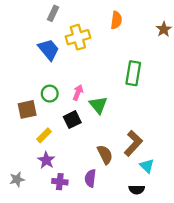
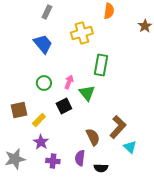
orange semicircle: (116, 20) -> (109, 11), moved
yellow cross: (78, 37) -> (82, 33), moved
green rectangle: (133, 73) -> (101, 65), moved
brown square: (27, 109) -> (19, 110), moved
gray star: (17, 179) -> (15, 159), size x1.5
black semicircle: (137, 190) -> (101, 168), moved

